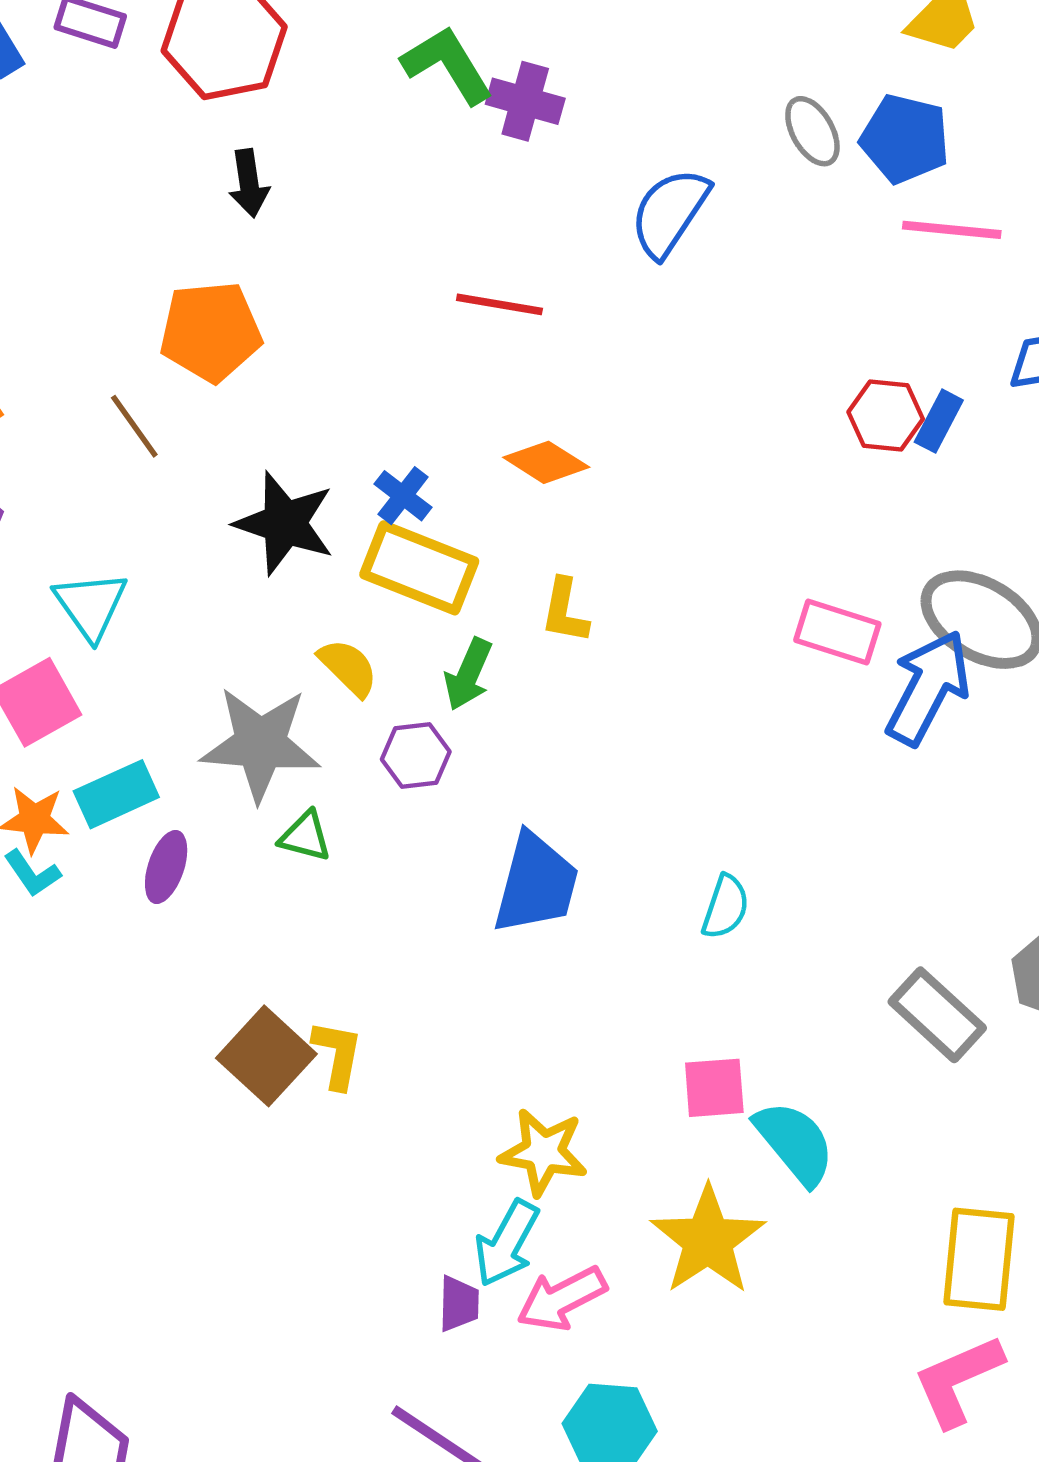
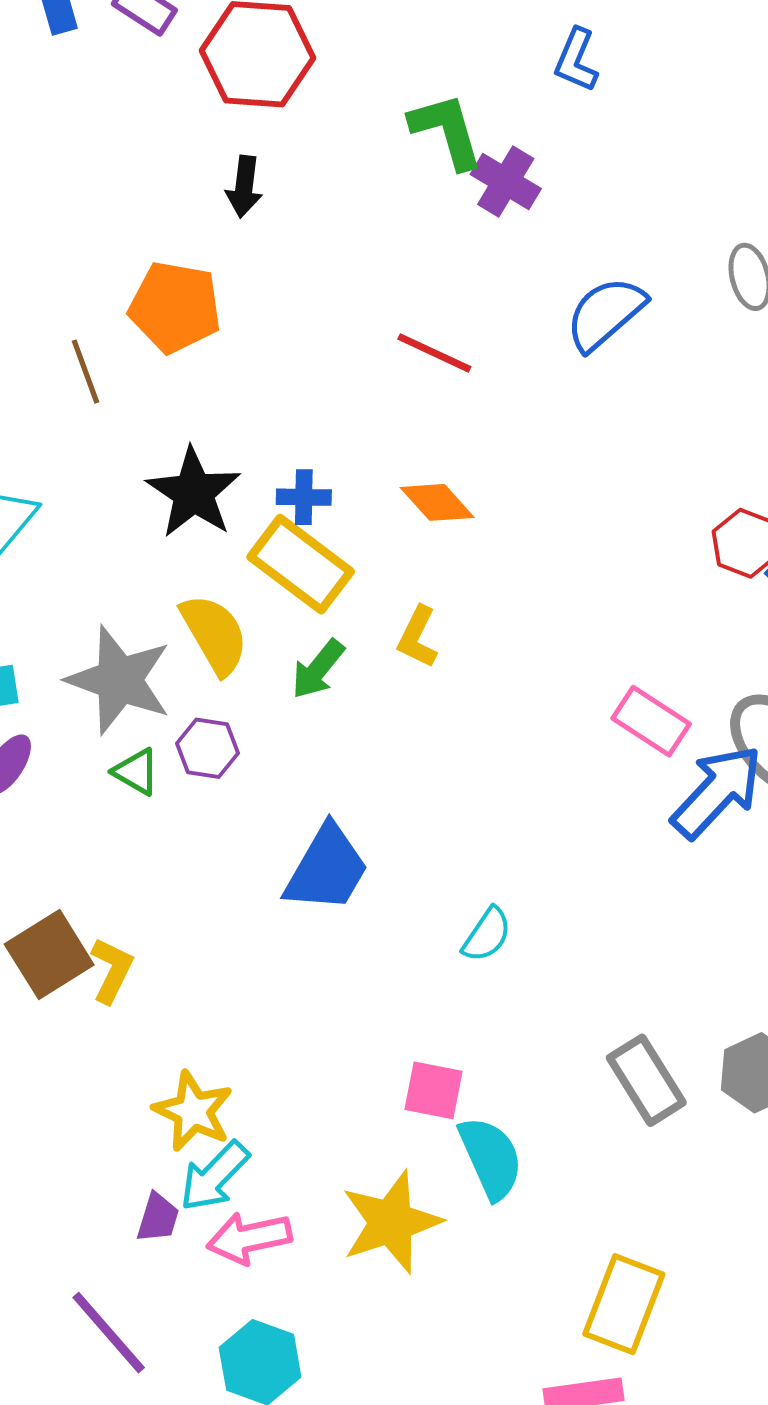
blue cross: (403, 496) -> (304, 497), turned 38
yellow semicircle: (348, 667) -> (214, 634), size x1.4
purple hexagon: (416, 756) -> (207, 748), moved
yellow star: (543, 1152) -> (193, 1111), moved

